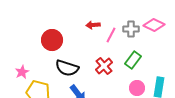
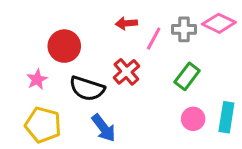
red cross: (104, 66) -> (126, 72), moved
pink star: (22, 72) -> (37, 79), moved

